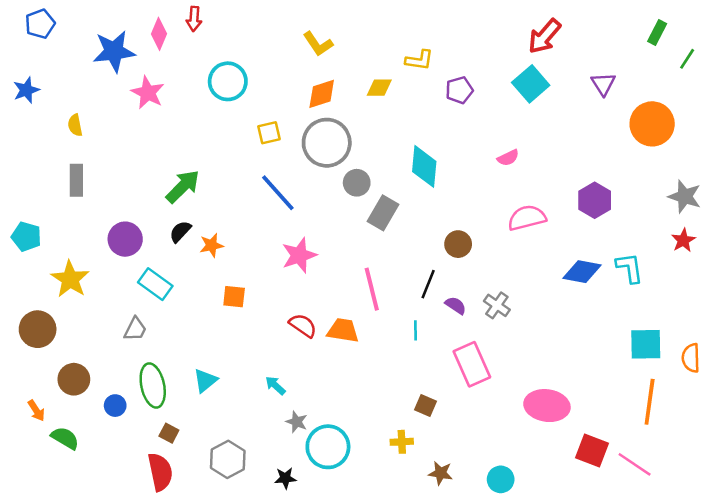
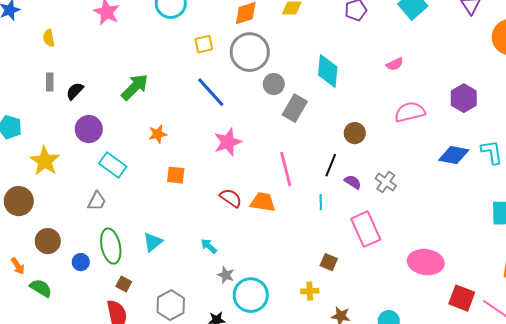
gray rectangle: (76, 180) -> (50, 82), size x0.7
black semicircle: (180, 232) -> (75, 91), moved

